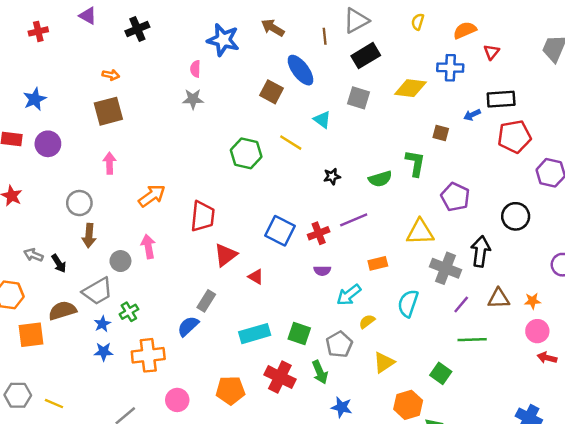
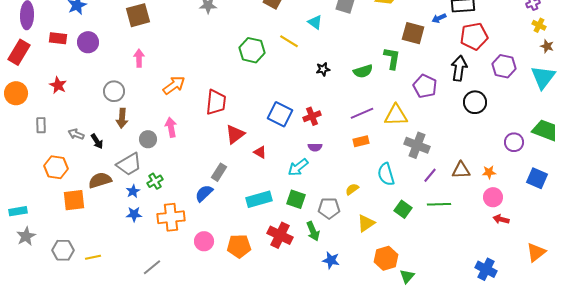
brown square: (441, 133) -> (413, 33), size x1.6
purple line: (354, 220) -> (362, 113), moved
black arrow: (481, 251) -> (459, 68), moved
cyan arrow: (349, 295) -> (298, 167), moved
cyan semicircle: (408, 303) -> (386, 174), turned -35
gray pentagon: (339, 344) -> (329, 208), turned 30
green square: (441, 373) -> (403, 209), moved
pink circle: (177, 400) -> (204, 241), moved
yellow line: (54, 404) -> (93, 257), turned -35

